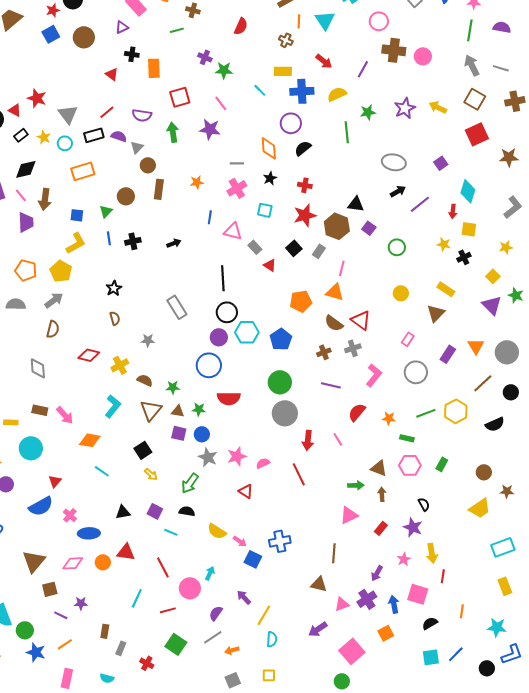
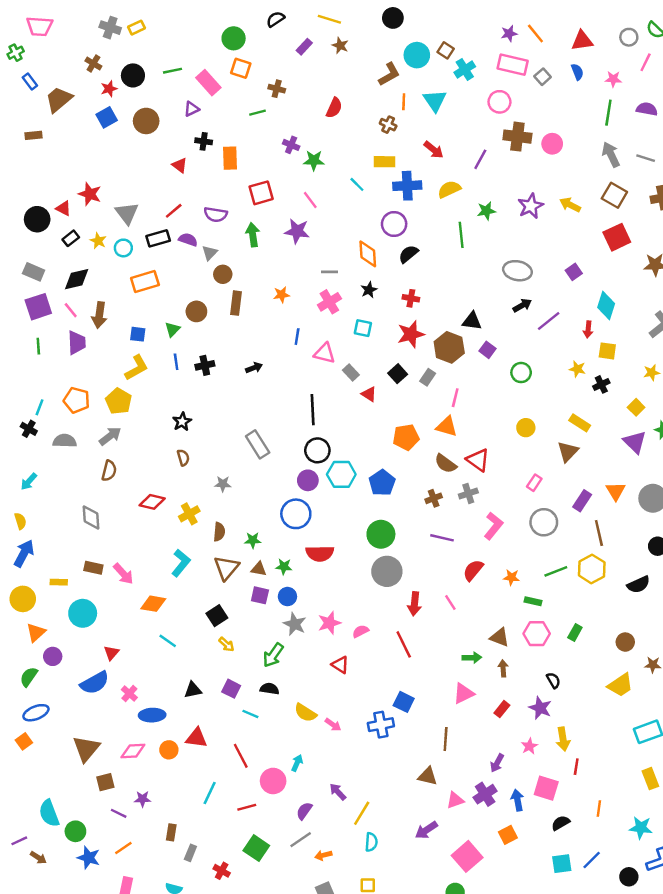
brown semicircle: (145, 380) -> (219, 532), turned 70
brown line: (483, 383) -> (599, 533), moved, turned -60
blue square: (253, 559) -> (404, 702), moved

